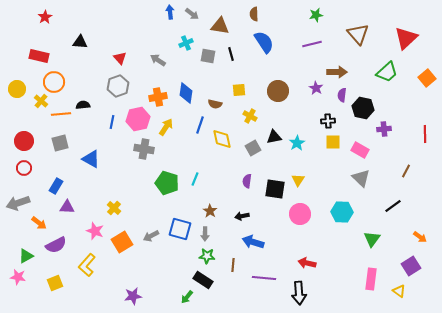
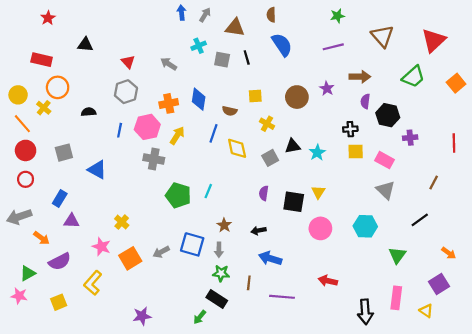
gray arrow: (192, 14) -> (205, 15), turned -96
purple star: (316, 88) -> (327, 88), moved
orange line: (61, 114) -> (22, 124), moved, turned 54
black arrow: (299, 293) -> (365, 312), moved

